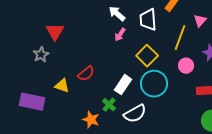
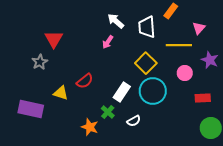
pink arrow: (120, 35) -> (108, 42), moved
yellow line: (180, 38) -> (179, 45), turned 70
white semicircle: (135, 114) -> (134, 121), size x0.6

